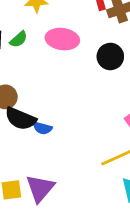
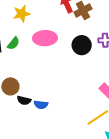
black semicircle: (20, 119) -> (24, 100), size x0.6

